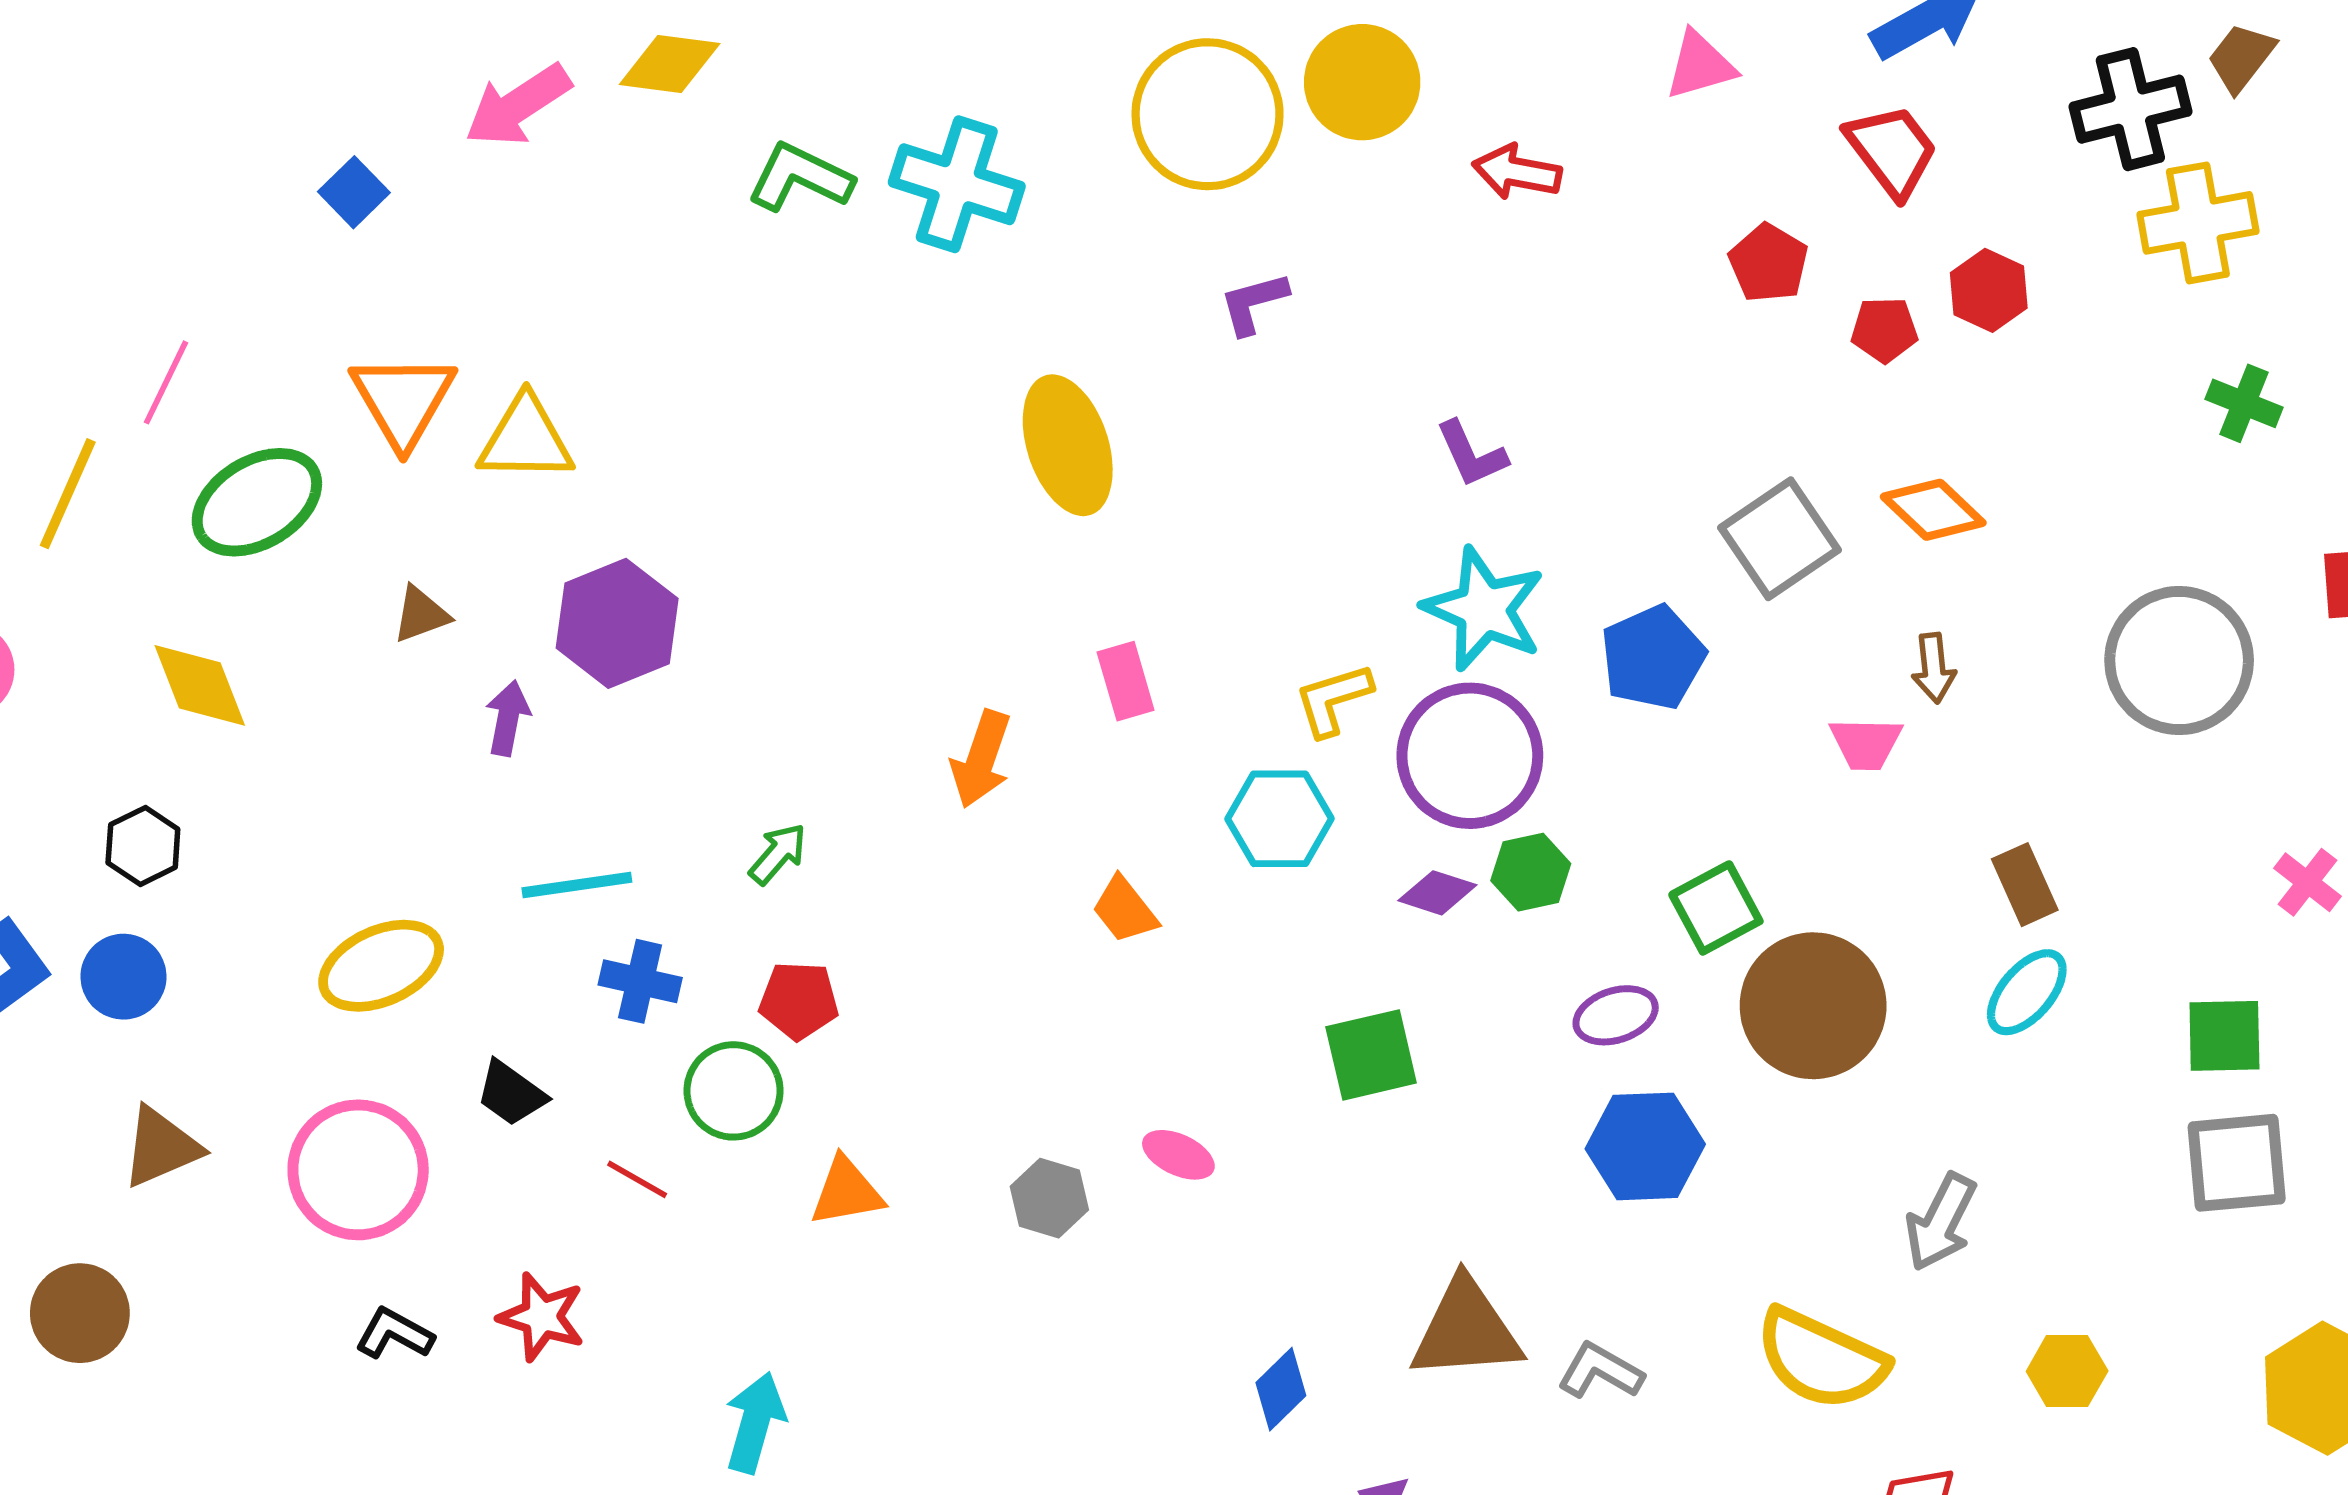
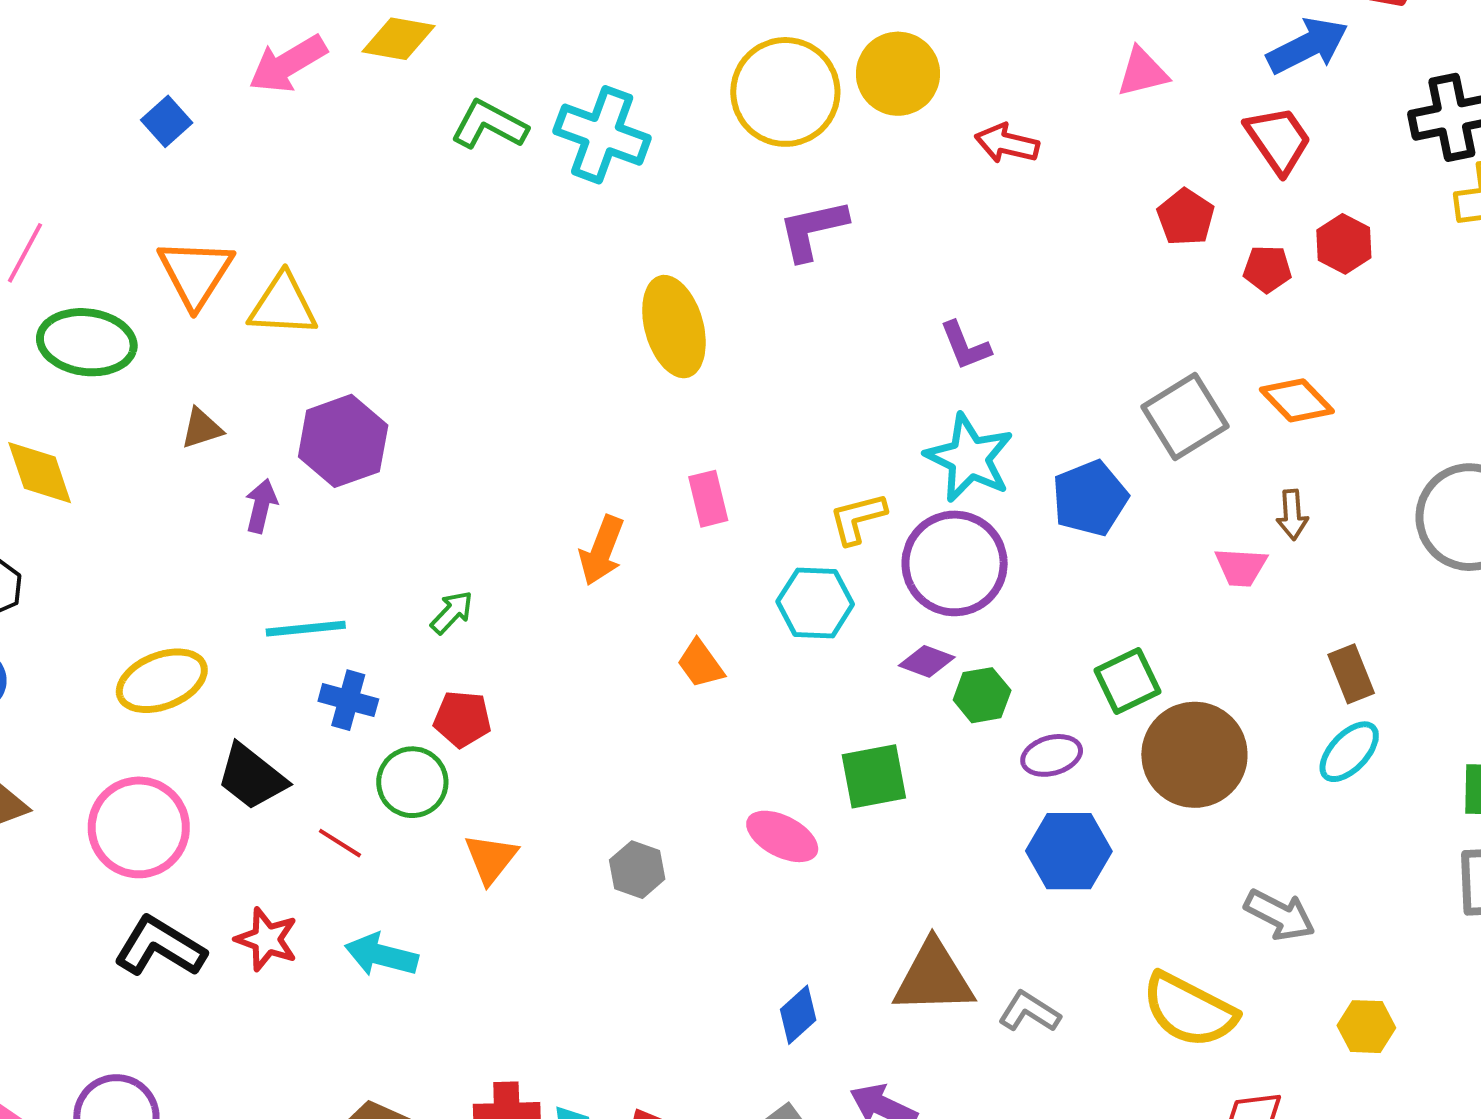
purple L-shape: (1254, 303) -> (813, 230), size x1.4
green ellipse: (257, 502) -> (87, 342), turned 36
green hexagon: (1531, 872) -> (982, 695), moved
black trapezoid: (511, 1093) -> (252, 777), size x1.4
pink ellipse: (1178, 1155) -> (782, 836), moved, size x1.4
orange triangle: (847, 1192) -> (491, 859), turned -44
gray arrow: (1941, 1222) -> (1280, 915), turned -92
black L-shape: (394, 1334) -> (160, 947), size x1.6
cyan arrow: (755, 1422) -> (381, 955), moved, turned -94

